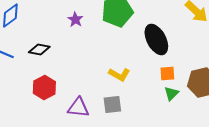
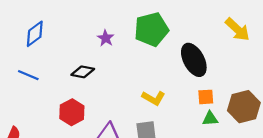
black diamond: (39, 50) -> (83, 72), moved
green triangle: (171, 94) -> (210, 119), turned 42

